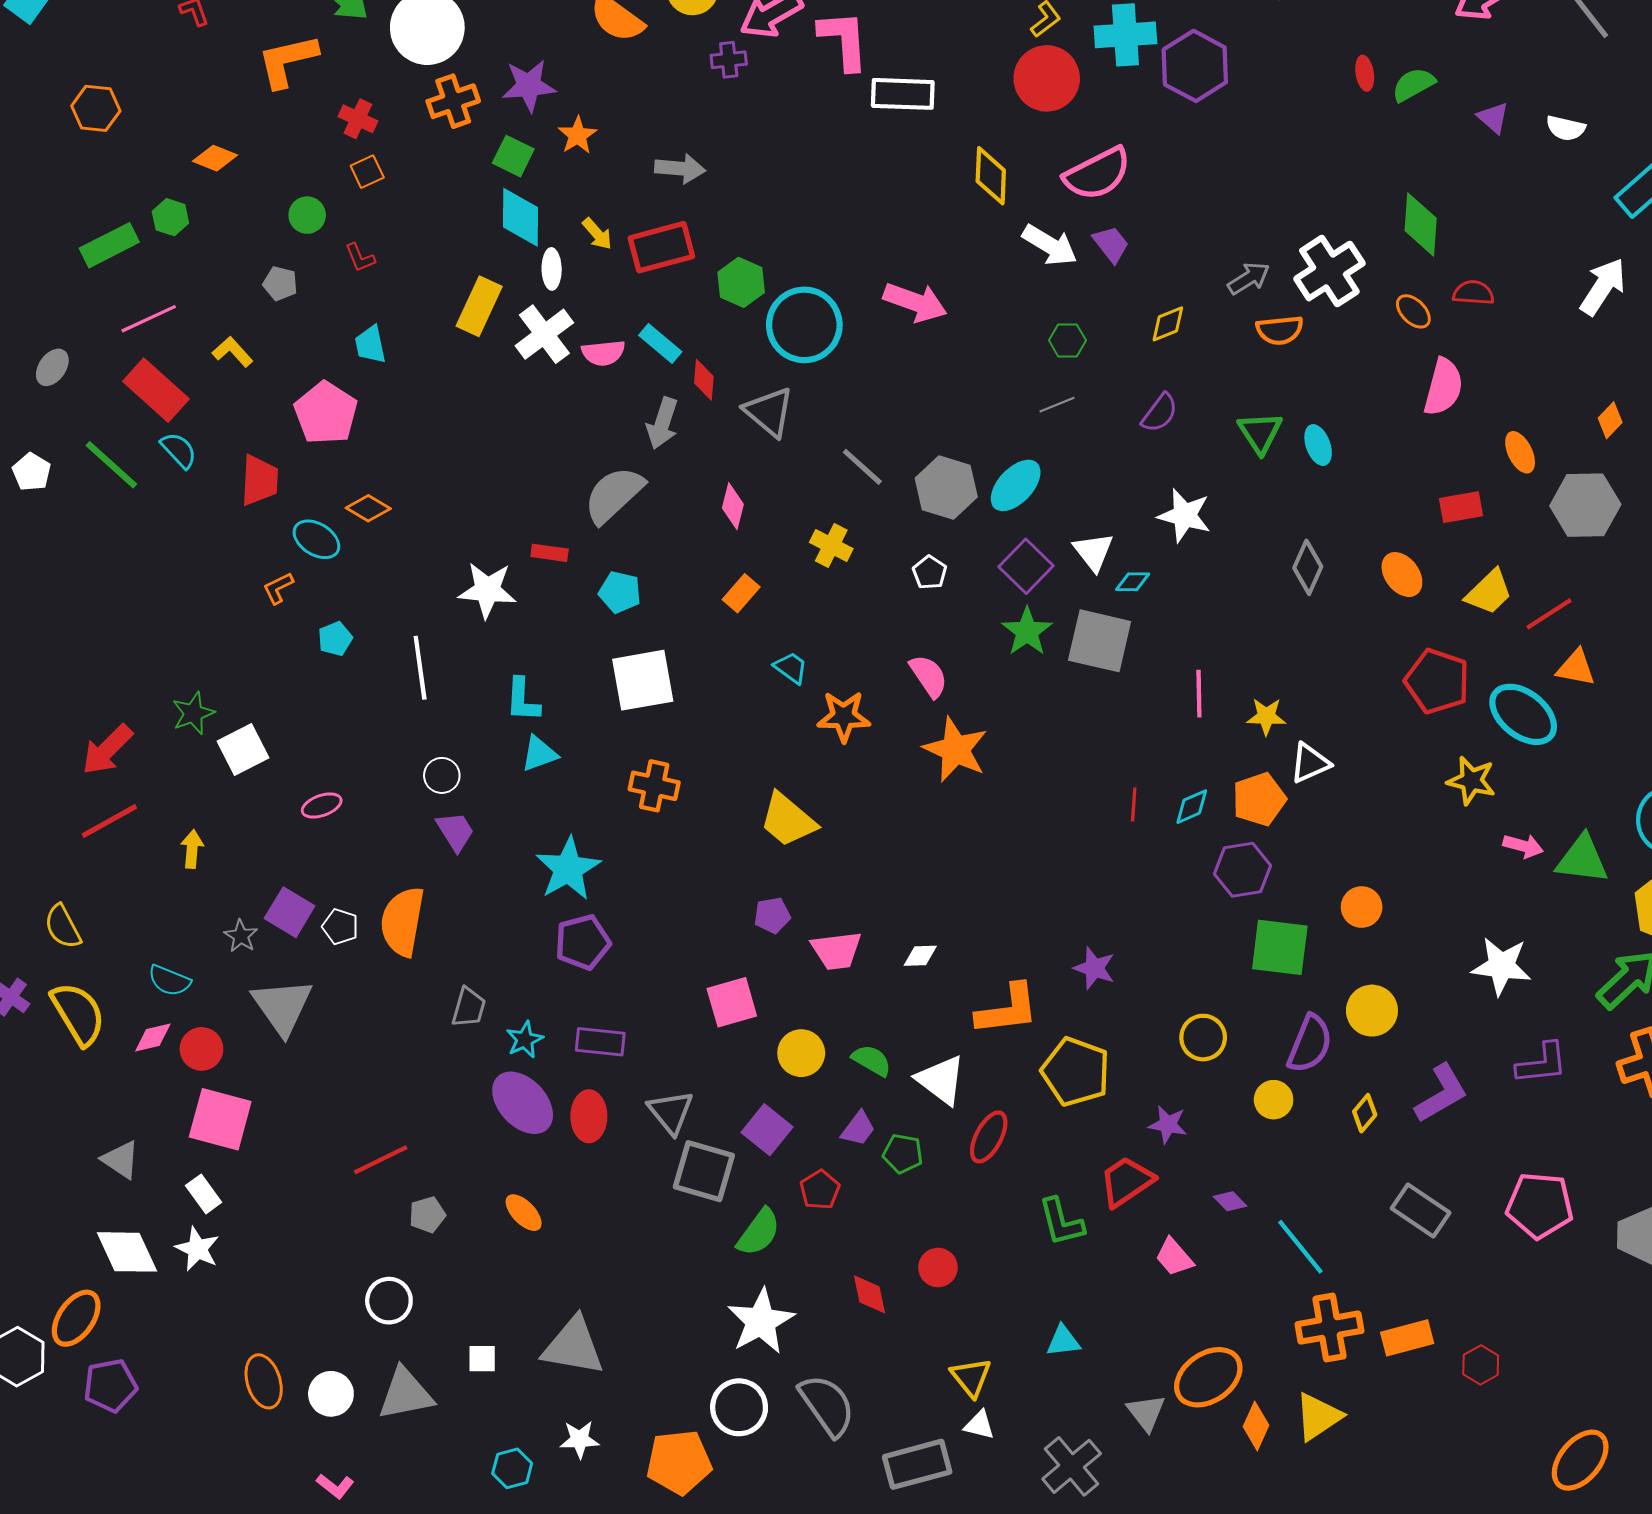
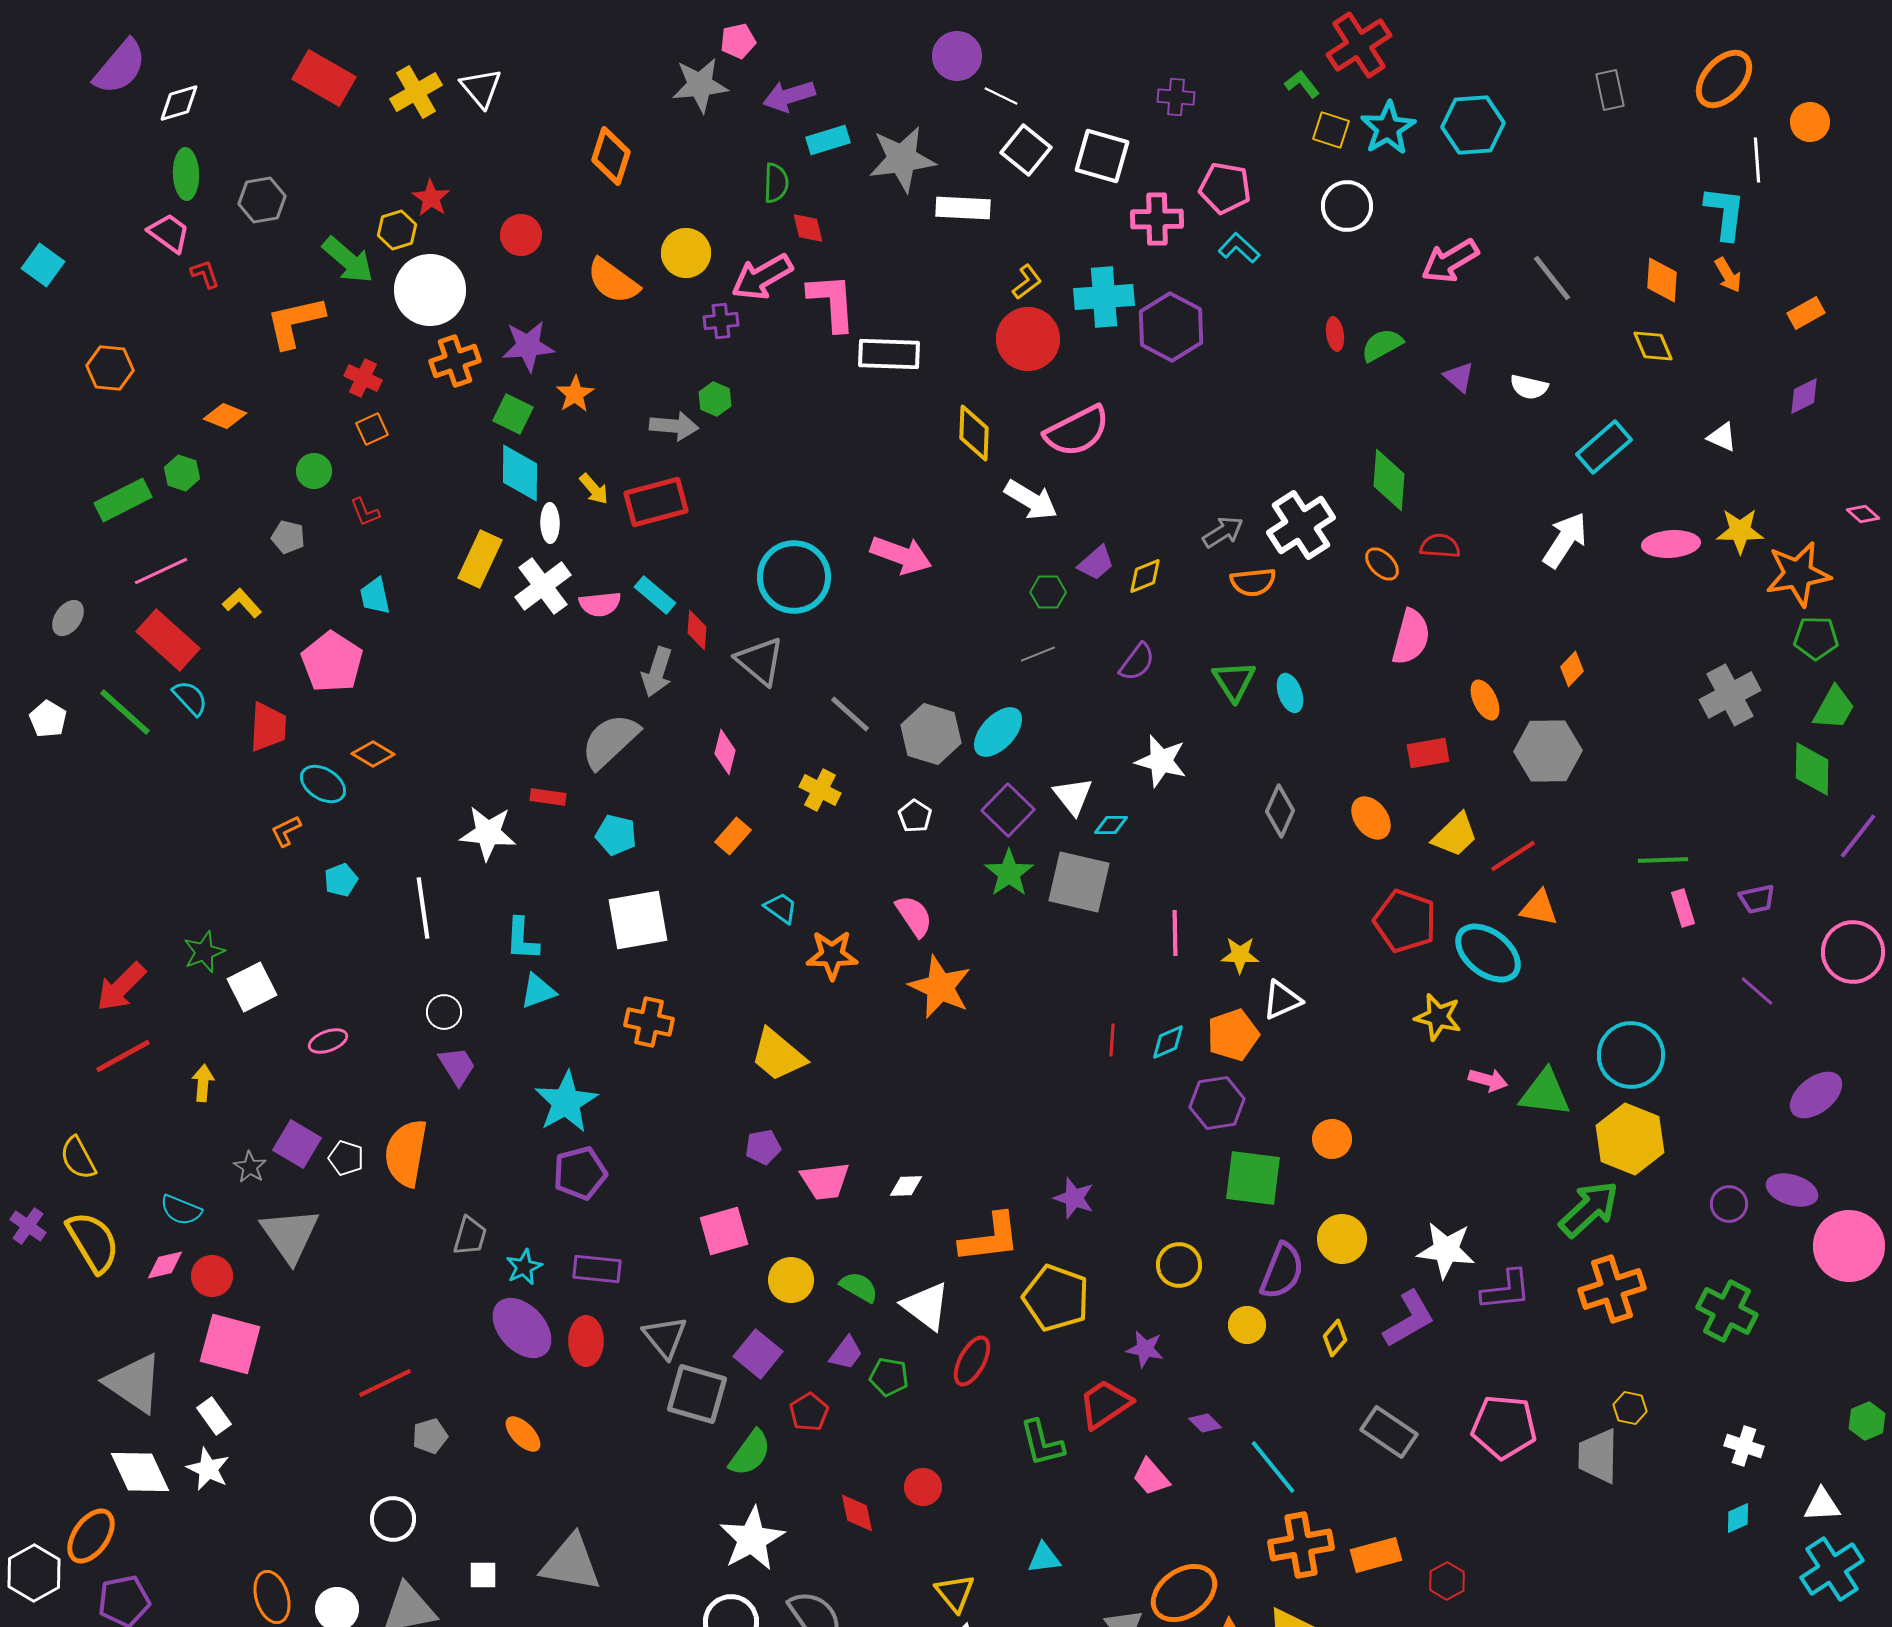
purple trapezoid: (1111, 244) -> (1096, 563), moved, turned 87
green hexagon: (741, 282) -> (715, 399), moved, size x0.7
white star: (1501, 966) -> (1446, 1250), moved
gray triangle: (121, 1160) -> (134, 1383), size x1.6

